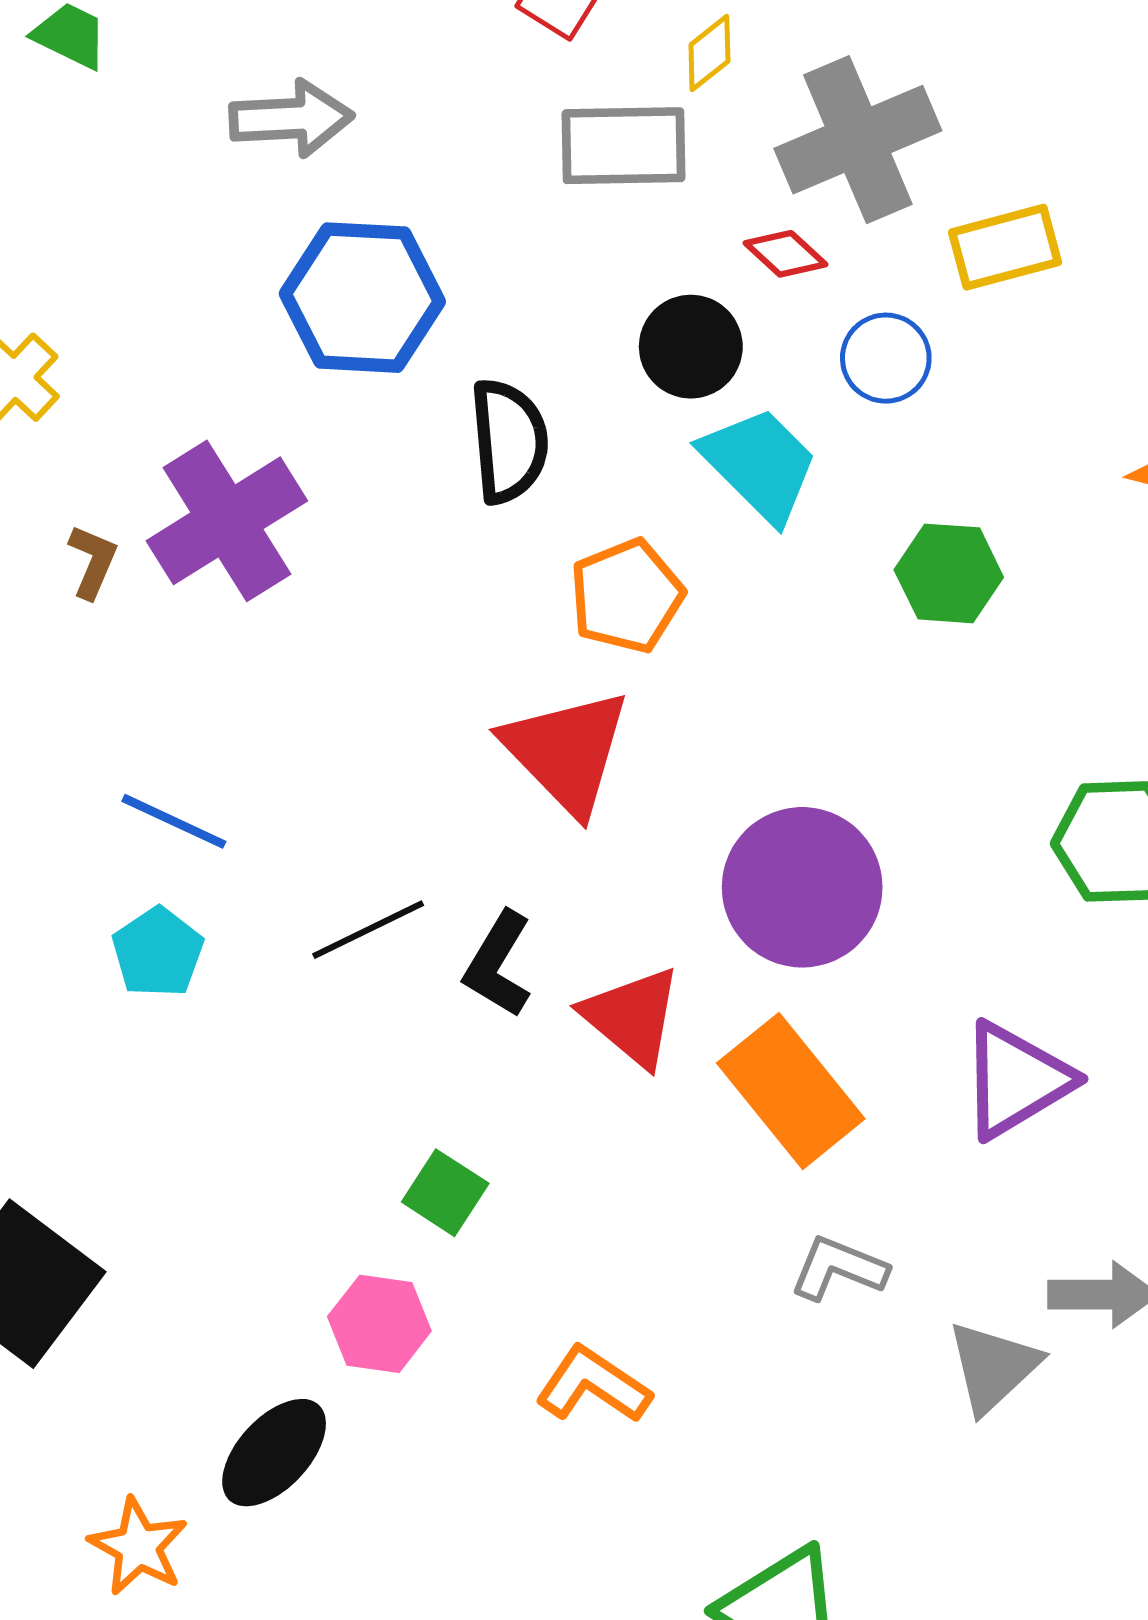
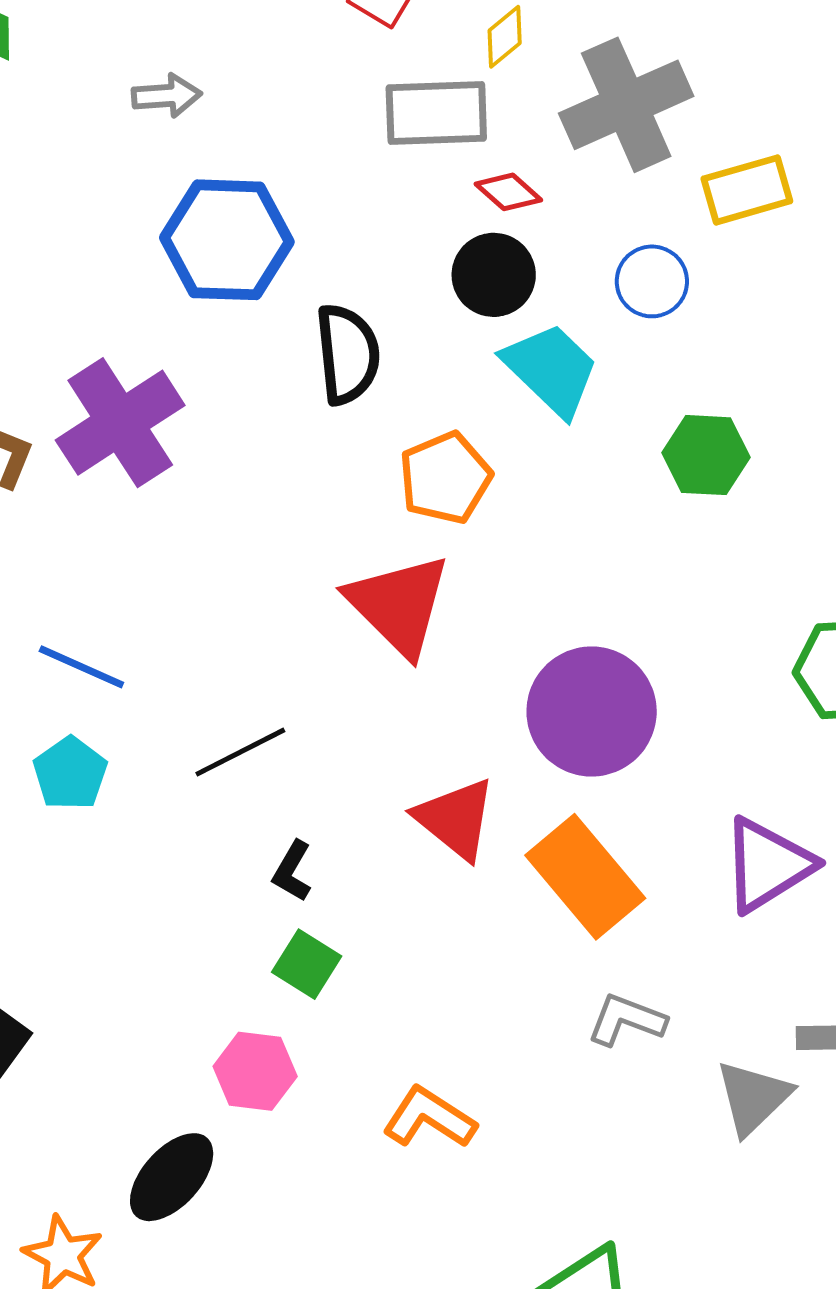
gray arrow: (291, 119) -> (167, 96), size x0.7
red diamond: (785, 254) -> (508, 192), moved
black L-shape: (498, 964) -> (292, 871), moved, size x0.7

